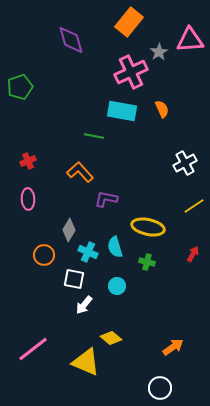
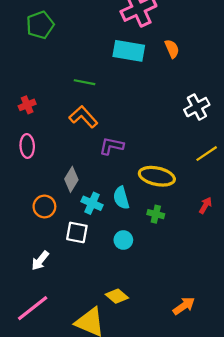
green pentagon: (20, 87) -> (40, 25), moved
green line: (94, 136) -> (84, 82), moved
white arrow: (84, 305) -> (40, 261), moved

